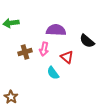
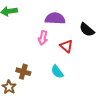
brown cross: (25, 52) -> (23, 72), moved, turned 32
cyan semicircle: (53, 73) -> (57, 72), moved

